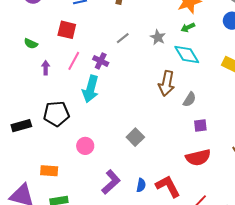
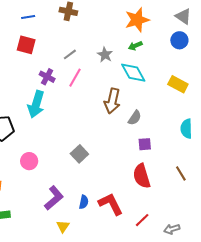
red square: (67, 30) -> (26, 45), moved
pink line: (74, 61) -> (75, 78), moved
red semicircle: (198, 157) -> (142, 176), turned 85

